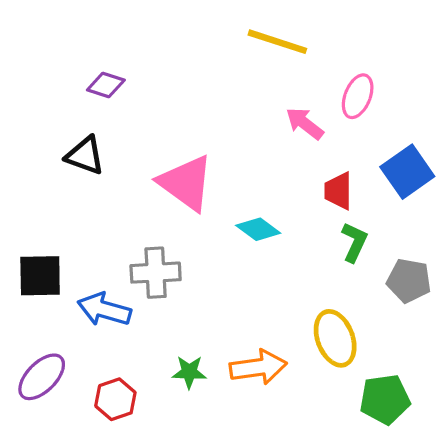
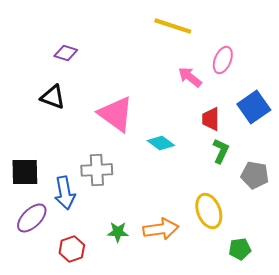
blue arrow: (104, 309) -> (65, 193), turned -116
purple ellipse: (42, 377) -> (32, 218), moved
green pentagon: (385, 399) -> (240, 249), size x0.7

